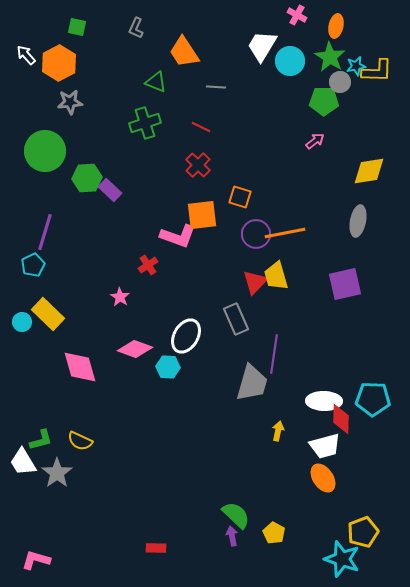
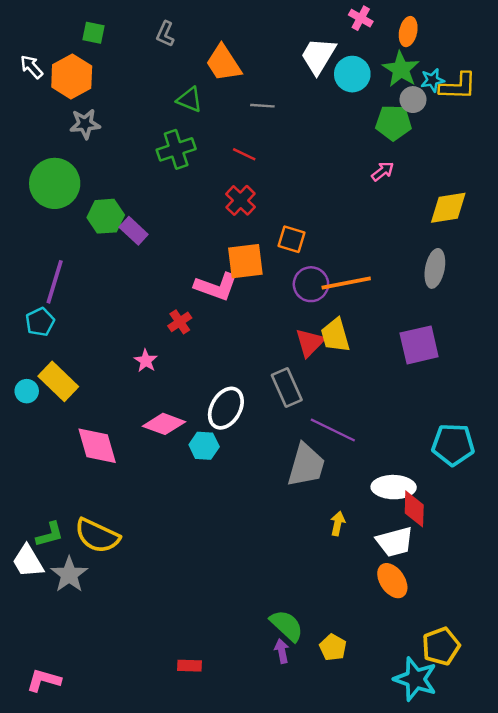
purple line: (274, 354) -> (333, 430), turned -72
cyan pentagon: (373, 399) -> (453, 445), moved
yellow semicircle: (80, 441) -> (97, 536), size x1.5

